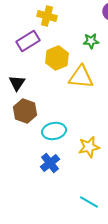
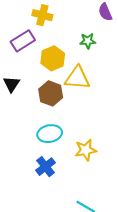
brown hexagon: (25, 111) -> (51, 93), moved

